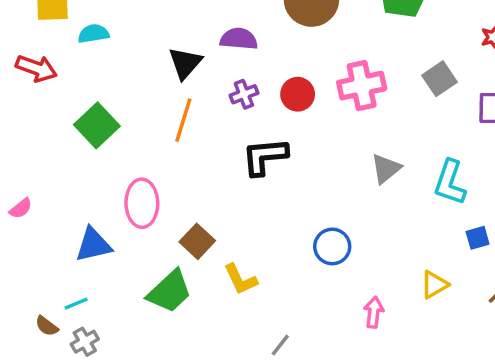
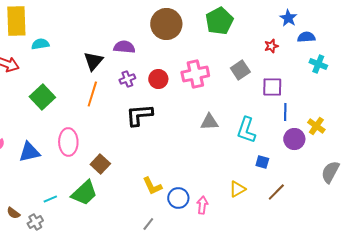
gray triangle: (386, 169) -> (209, 122), turned 36
blue square: (478, 238) -> (262, 162), turned 32
blue triangle: (93, 245) -> (29, 152), moved
blue circle: (332, 246) -> (178, 198), moved
yellow L-shape: (241, 279) -> (152, 186), moved
cyan line: (76, 304) -> (50, 199), moved

